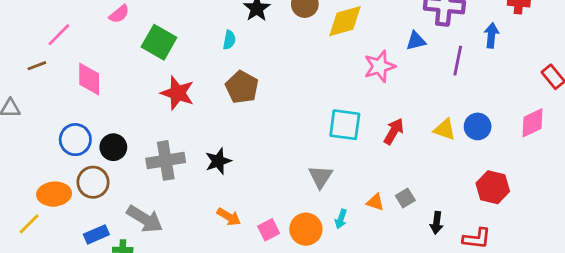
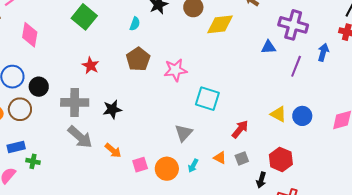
pink star: (380, 66) -> (175, 70), moved
red star: (177, 93) -> (91, 66), moved, size x0.7
red arrow: (394, 131) -> (240, 129), moved
red hexagon: (493, 187) -> (281, 159), moved
gray arrow: (145, 219) -> (80, 137), moved

